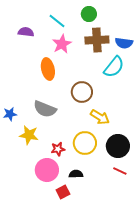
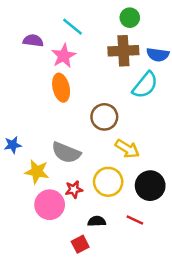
green circle: (89, 14) -> (130, 18), moved
pink star: (62, 44) -> (64, 56), moved
gray semicircle: (45, 109) -> (66, 153), moved
pink circle: (47, 170) -> (50, 205), moved
red line: (120, 171) -> (135, 220), moved

